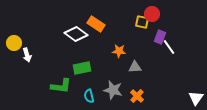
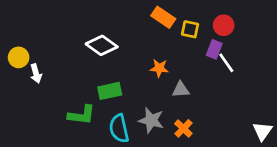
red circle: (152, 14) -> (224, 25), moved
orange rectangle: (96, 24) -> (163, 17), moved
cyan semicircle: (89, 96) -> (119, 128), size x1.5

